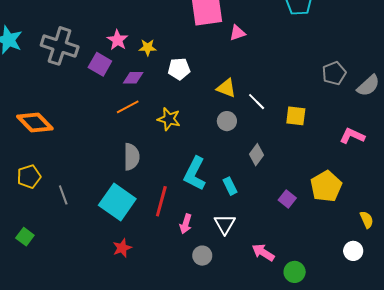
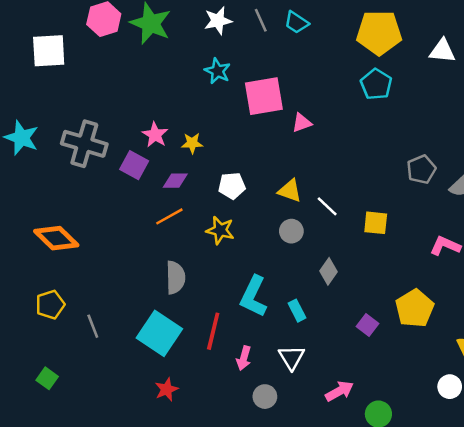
white pentagon: (179, 69) -> (232, 186), moved
pink arrow: (263, 252) -> (339, 391), turned 120

